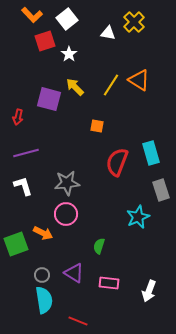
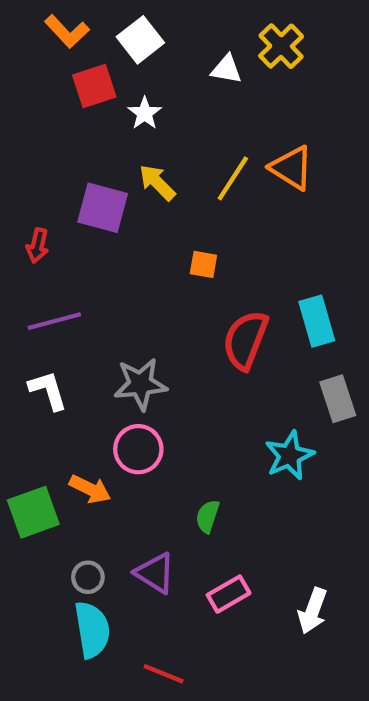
pink rectangle: (109, 283) -> (229, 594), turned -36

